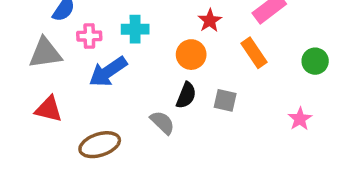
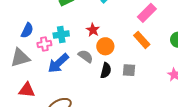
red star: (210, 21) -> (93, 30), moved
cyan cross: (135, 29) -> (61, 35), moved
gray semicircle: (162, 122) -> (86, 56), moved

